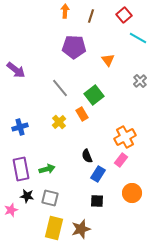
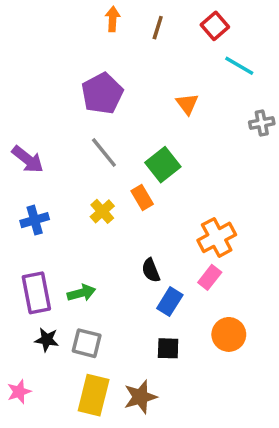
purple pentagon: (74, 47) -> (102, 94), moved, turned -30
purple arrow: (16, 70) -> (28, 159), moved
gray cross: (140, 81) -> (262, 123), moved, turned 32
pink star: (11, 210) -> (19, 392), moved

